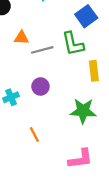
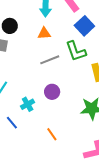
orange triangle: (21, 38) -> (44, 33), moved

